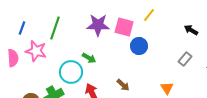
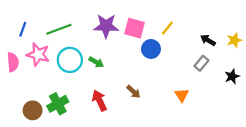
yellow line: (149, 15) -> (167, 28), moved
green line: (55, 28) -> (59, 29), turned 50
black arrow: (191, 30) -> (208, 40), moved
cyan circle: (71, 72) -> (70, 60), moved

